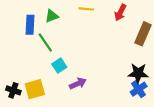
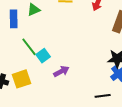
green line: (45, 43) -> (29, 47), moved

